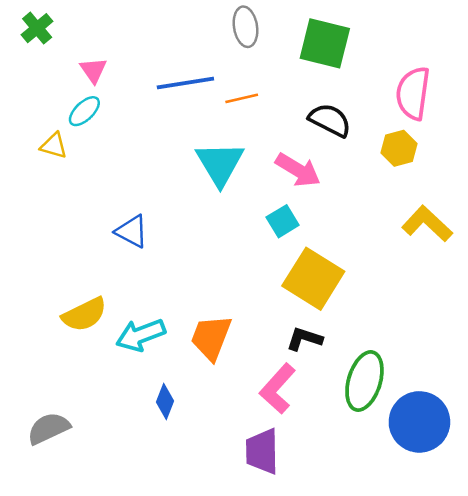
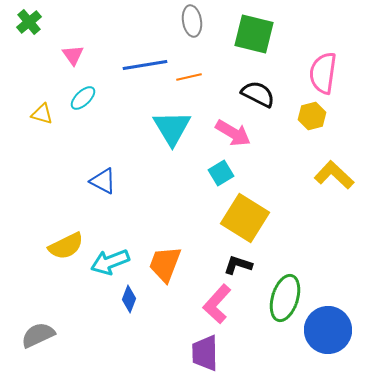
cyan ellipse: (84, 111) -> (83, 98), moved
blue diamond: (165, 401) -> (129, 299), moved

